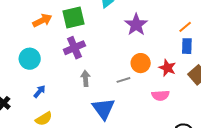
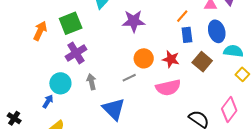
orange arrow: (42, 20) -> (40, 31), turned -30
purple star: (136, 25) -> (134, 21), turned -30
cyan circle: (30, 59) -> (60, 83), moved
pink semicircle: (160, 95) -> (168, 88), size x1.4

